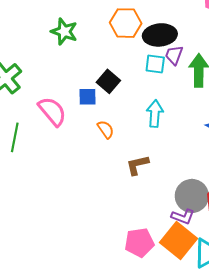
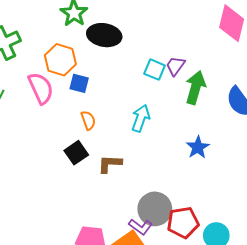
orange hexagon: (126, 23) -> (60, 60), moved
black ellipse: (160, 35) -> (104, 35), moved
black square: (108, 81) -> (76, 153), moved

